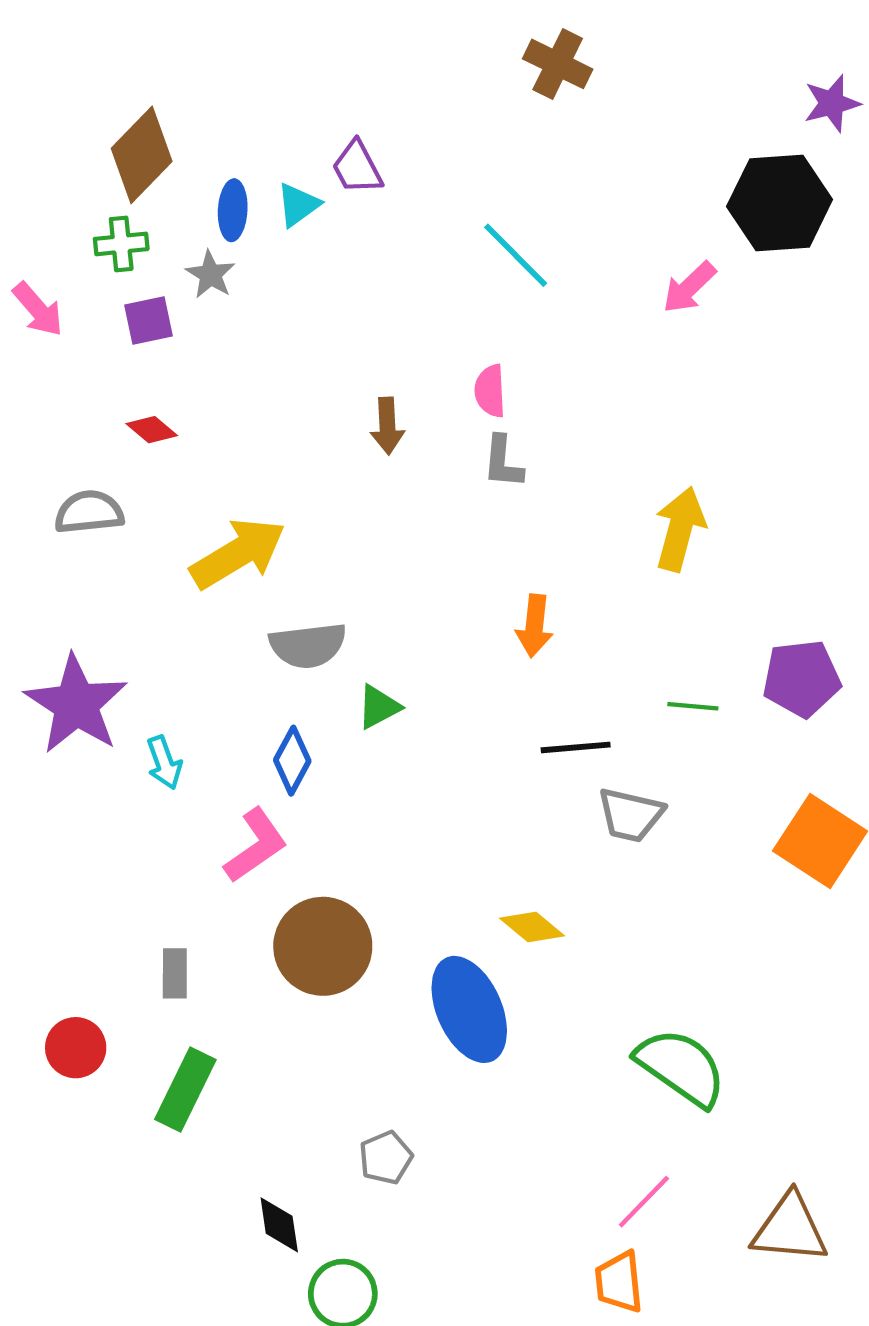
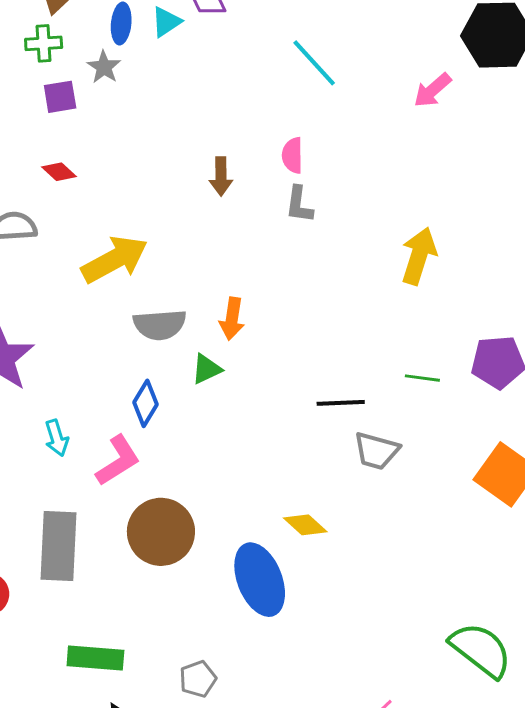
orange arrow: (535, 626) -> (232, 319), moved
cyan arrow: (164, 763) -> (57, 438), moved
gray rectangle: (175, 973) -> (59, 546), size x2.0
green semicircle: (681, 1067) -> (481, 650), moved
green rectangle: (185, 1090) -> (95, 658), moved, turned 66

